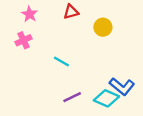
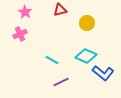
cyan line: (61, 62) -> (52, 60), moved
cyan diamond: (106, 98) -> (86, 56), moved

